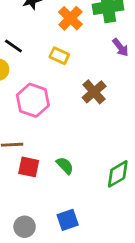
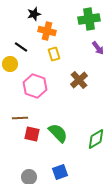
orange cross: (70, 18) -> (47, 31), moved, turned -30
yellow rectangle: (59, 56) -> (54, 54), turned 48
green semicircle: (65, 166) -> (58, 133), size x1.5

